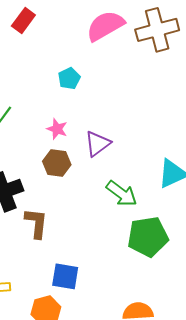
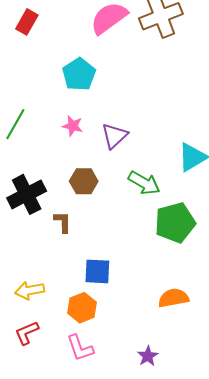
cyan pentagon: (69, 78) -> (79, 74), size x1.5
brown hexagon: (57, 163) -> (84, 181), moved
brown L-shape: (36, 223) -> (63, 222), size x0.7

